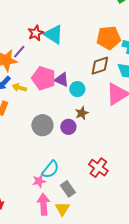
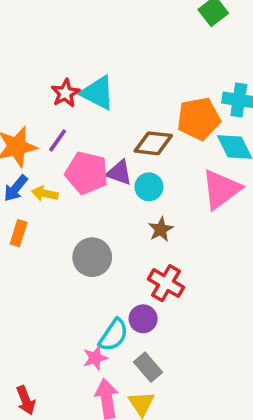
orange pentagon: (109, 38) -> (199, 119), moved
purple line: (19, 52) -> (58, 140), moved
brown diamond: (100, 66) -> (153, 143), moved, turned 30
purple circle: (68, 127) -> (143, 319), moved
red cross: (98, 168) -> (166, 283), moved

